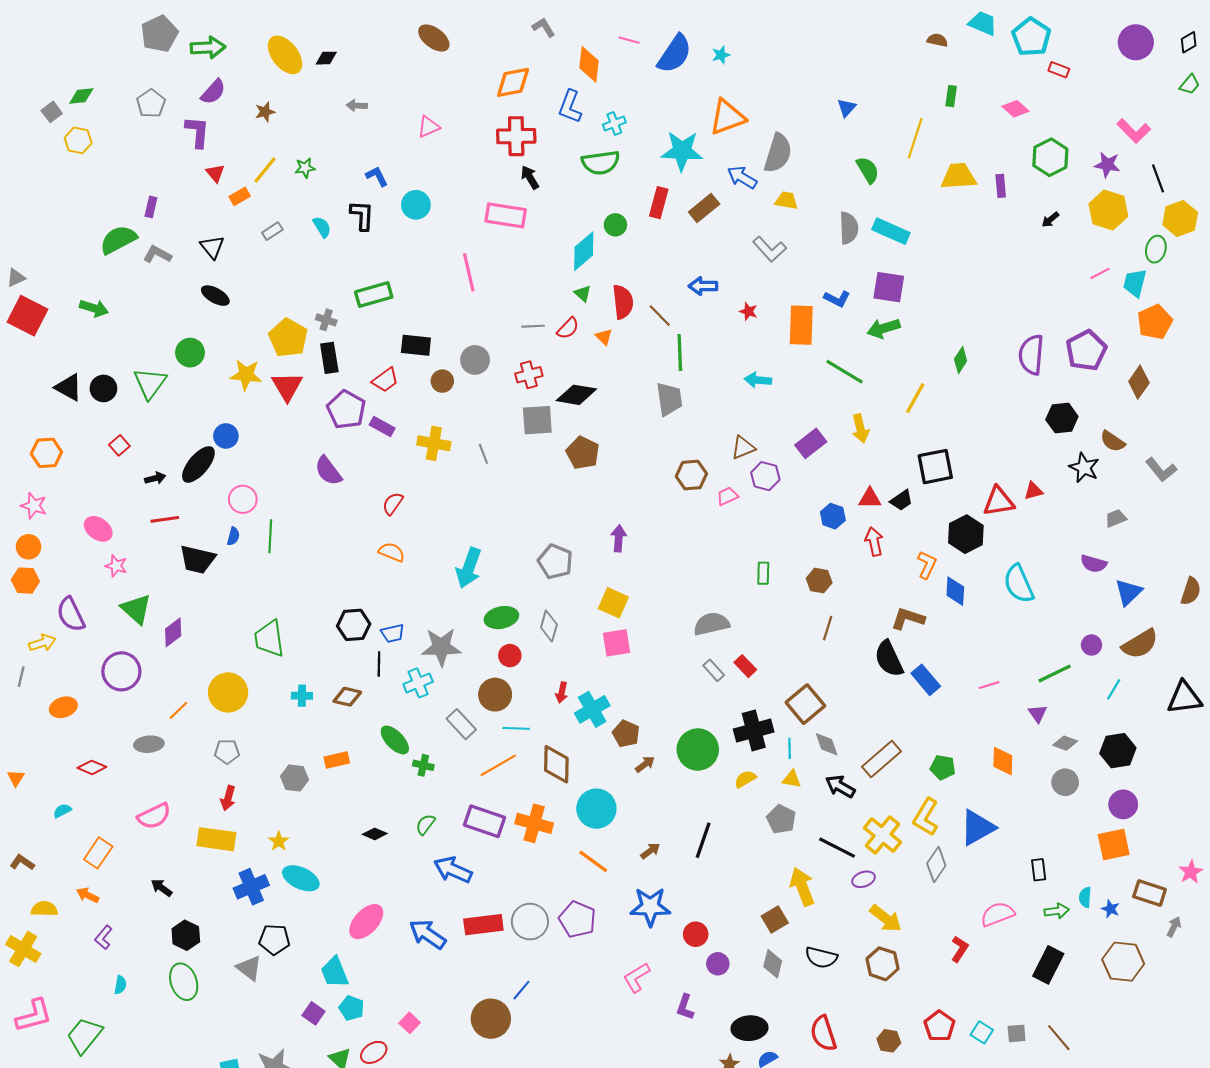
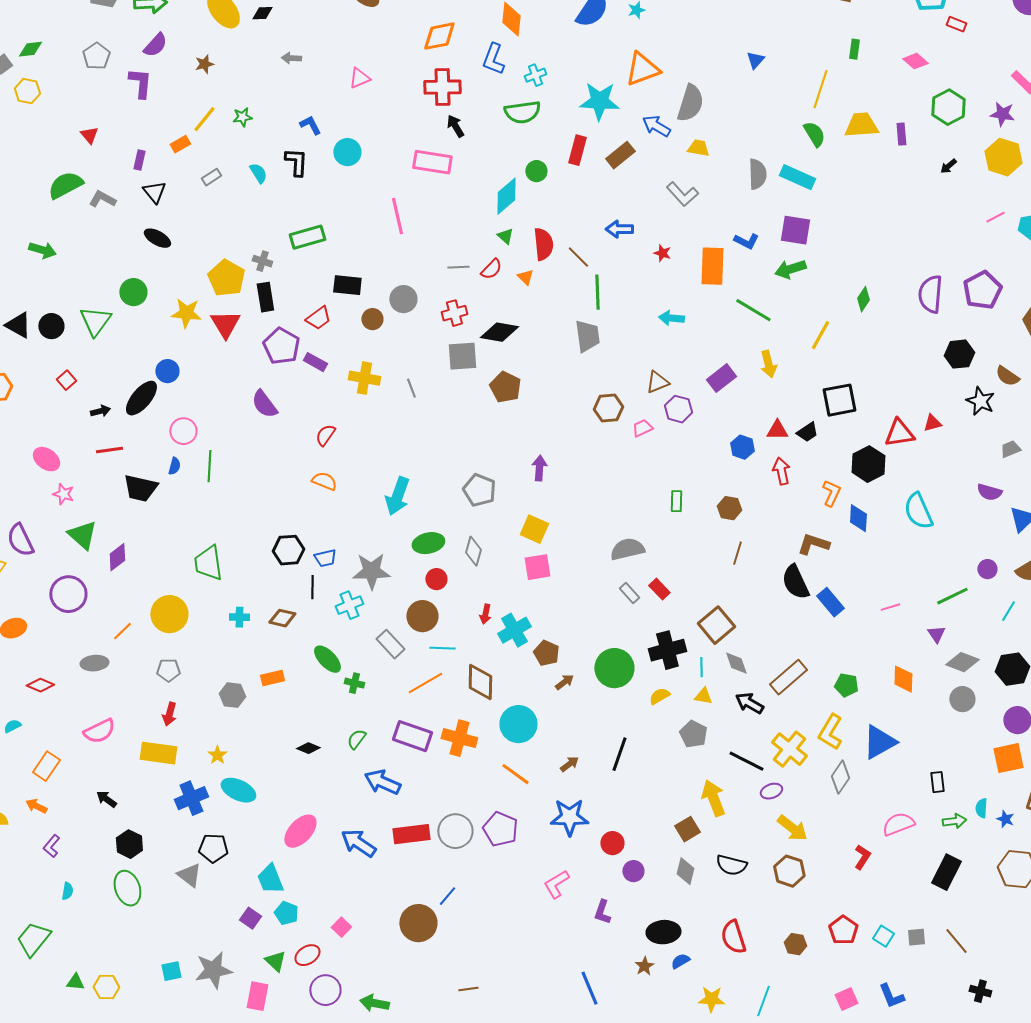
green semicircle: (868, 170) -> (814, 134), moved
red triangle: (215, 173) -> (89, 135), moved
purple rectangle: (151, 207) -> (139, 160), moved
gray diamond: (1065, 743) -> (962, 662), size x1.4

